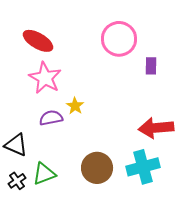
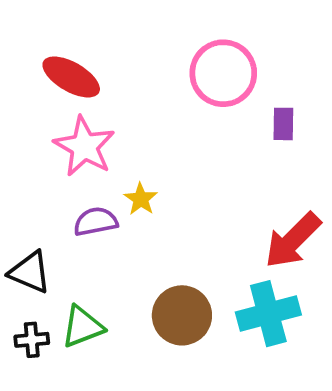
red arrow: (156, 128) -> (293, 240), turned -40
black cross: (17, 181) -> (32, 340), turned 30

